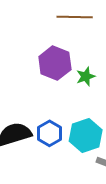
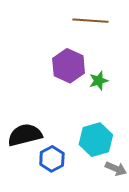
blue hexagon: (49, 133) -> (52, 159), moved

